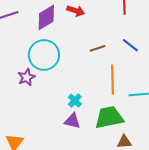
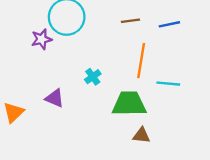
blue line: (130, 45) -> (169, 24), turned -60
purple triangle: (72, 121) -> (55, 98), moved

